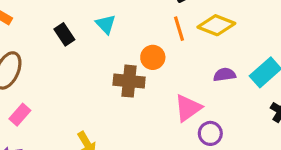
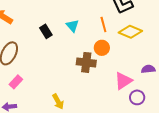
yellow diamond: (216, 25) -> (130, 32), moved
orange line: (179, 29) -> (103, 24), moved
purple semicircle: (225, 75) -> (148, 69), moved

